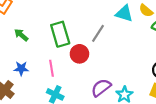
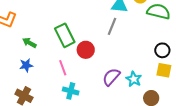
gray line: (98, 33) -> (112, 26), moved
blue star: (21, 68) -> (26, 65), moved

